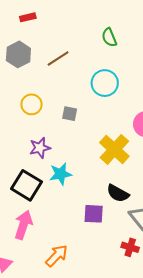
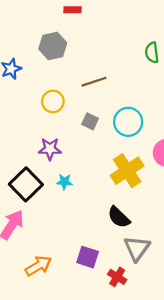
brown line: (58, 59) -> (94, 82), moved
cyan circle: (105, 83) -> (128, 122), moved
cyan star: (61, 174) -> (64, 182), size x0.7
purple square: (94, 214) -> (88, 257), moved

